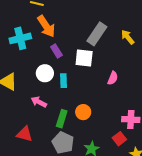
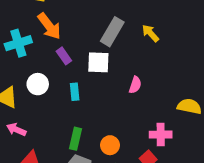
white circle: (45, 73) -> (38, 84), moved
pink arrow: (39, 102) -> (16, 130), moved
orange circle: (83, 112) -> (110, 145), moved

